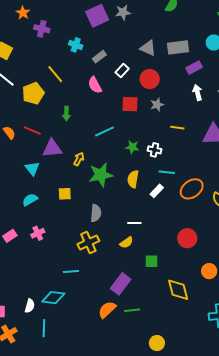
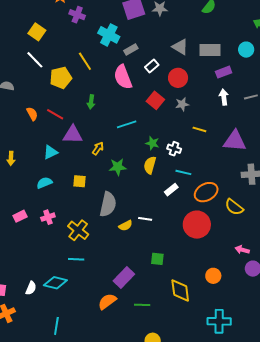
cyan cross: (76, 45) -> (109, 35), size x1.5
pink semicircle: (95, 85) -> (123, 77), size x1.4
red square: (130, 104) -> (155, 100), turned 30
cyan triangle: (32, 169) -> (51, 152), turned 35
green star: (101, 175) -> (118, 167), size x0.7
yellow semicircle: (133, 179) -> (150, 165), moved
gray semicircle: (96, 213) -> (108, 204), size x1.4
red circle: (187, 238) -> (197, 225), moved, size x1.4
yellow cross: (88, 243) -> (78, 230), moved, turned -35
yellow semicircle: (126, 243) -> (126, 226), moved
green line: (132, 310) -> (142, 305), moved
cyan line: (44, 328) -> (56, 326), moved

